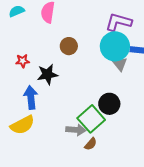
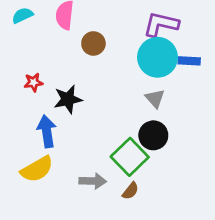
brown circle: (69, 46) -> (93, 43), moved
gray triangle: (120, 64) -> (155, 98), moved
gray arrow: (76, 130) -> (93, 181), moved

